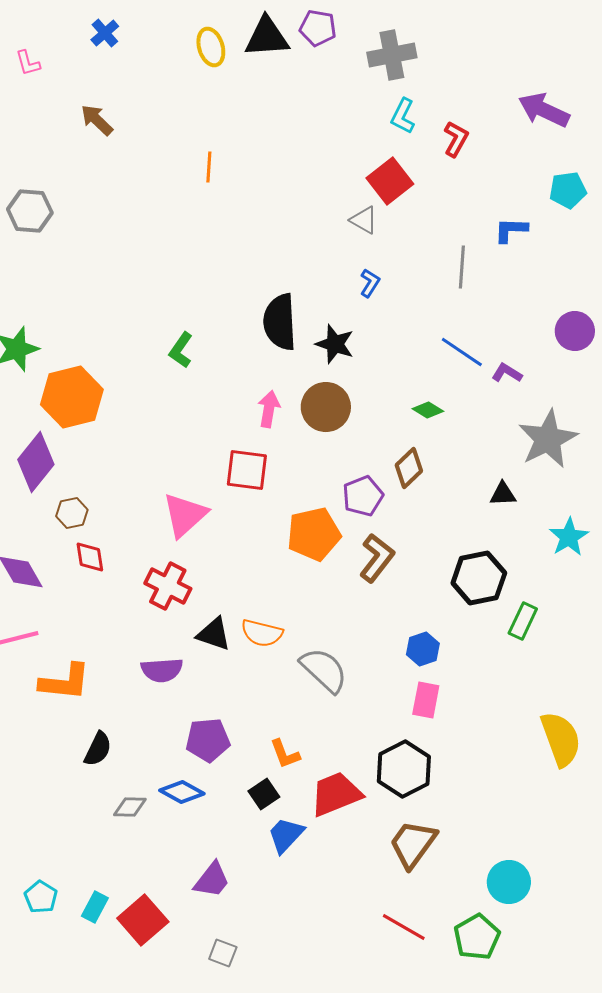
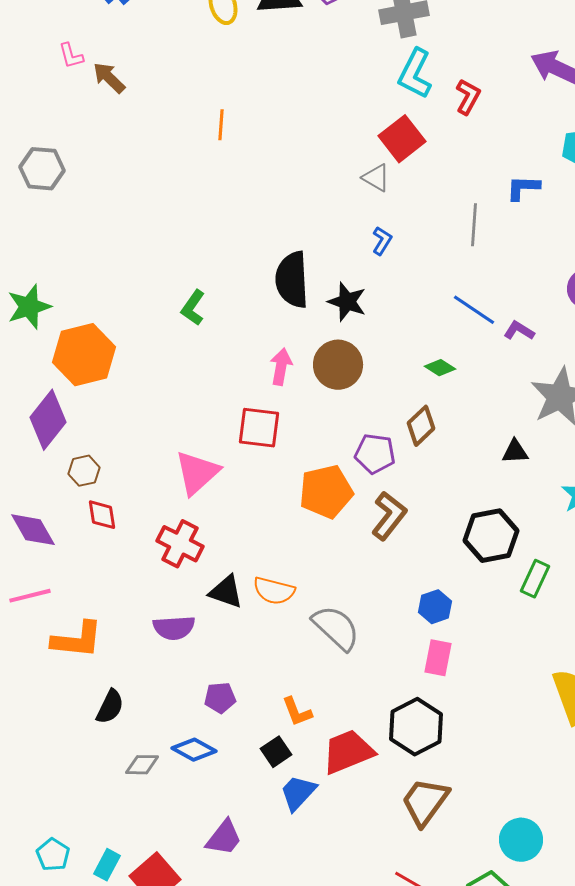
pink L-shape: (28, 63) -> (71, 56), moved
cyan L-shape: (403, 116) -> (415, 74), size x1.4
purple pentagon: (363, 496) -> (375, 454), turned 30
purple pentagon: (208, 740) -> (220, 698), size x0.7

